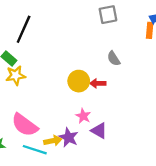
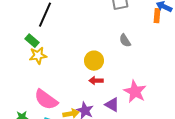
red arrow: (98, 83) -> (96, 81), moved
pink star: (83, 116) -> (135, 92), moved, size x1.6

